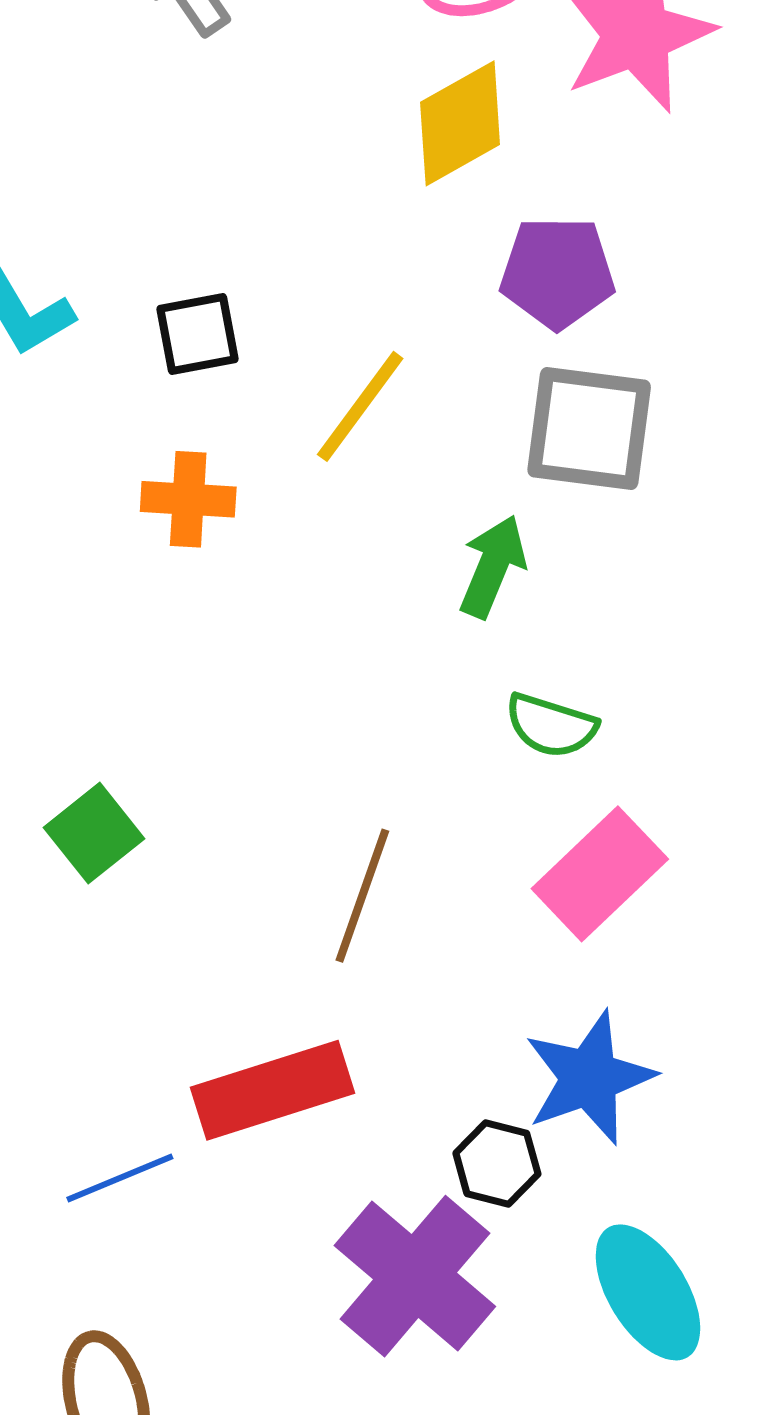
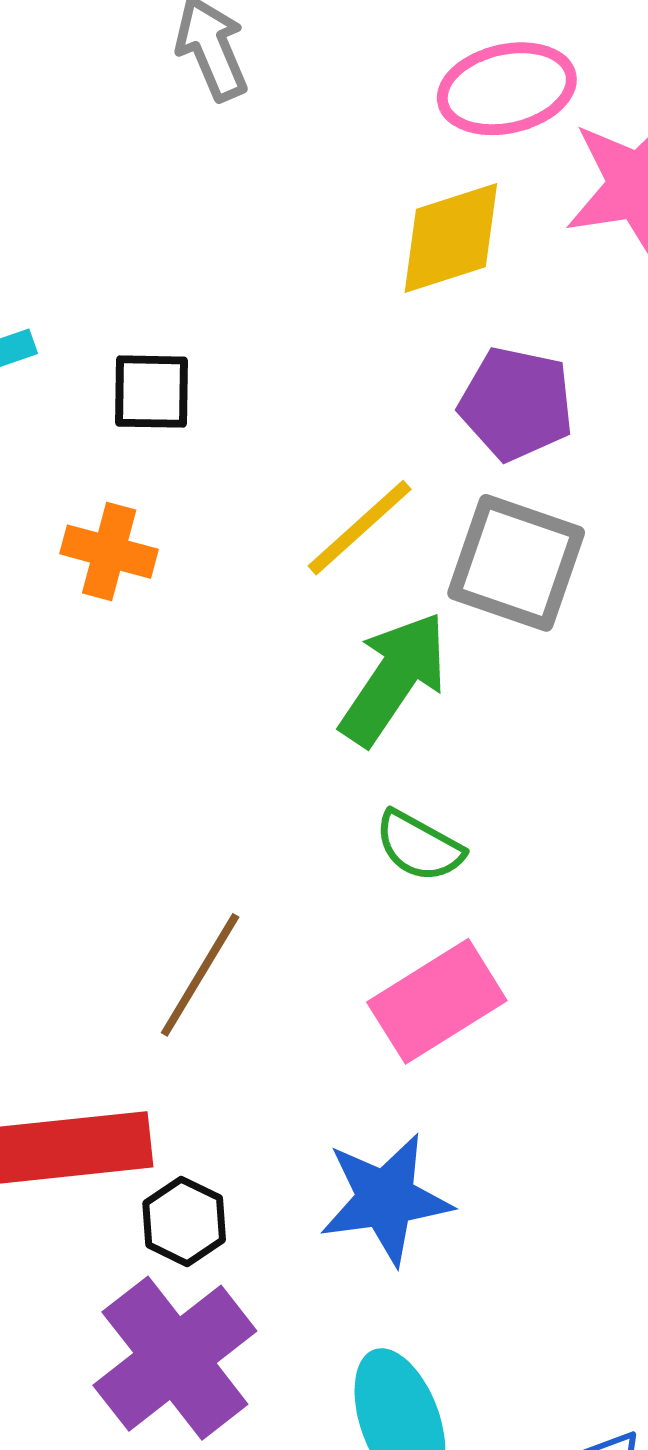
yellow line: (360, 406) -> (360, 528), moved
green arrow: (493, 566) -> (394, 679), size x1.4
black hexagon: (497, 1164) -> (184, 1221), moved

